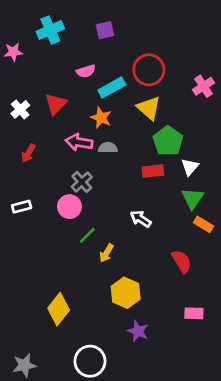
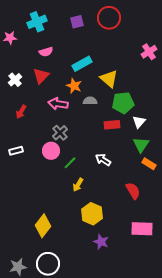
red circle: (149, 70) -> (109, 18), moved
pink semicircle: (86, 71) -> (46, 52), moved
pink cross: (204, 86) -> (149, 52), moved
green pentagon: (168, 141) -> (123, 103), turned 30
gray semicircle: (108, 148) -> (90, 101), moved
green line: (87, 235) -> (70, 163), moved
pink rectangle: (194, 313) -> (142, 229), size x1.5
white circle: (90, 361) -> (48, 264), moved

